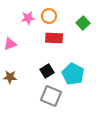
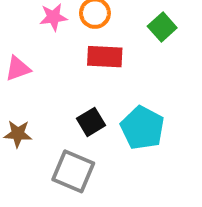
gray square: (51, 96) -> (73, 171), moved

